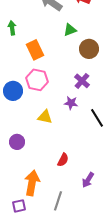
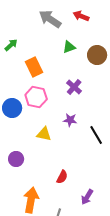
green arrow: (12, 28) -> (11, 45), turned 56
brown circle: (89, 49) -> (97, 55), moved
purple cross: (82, 81) -> (74, 87), moved

